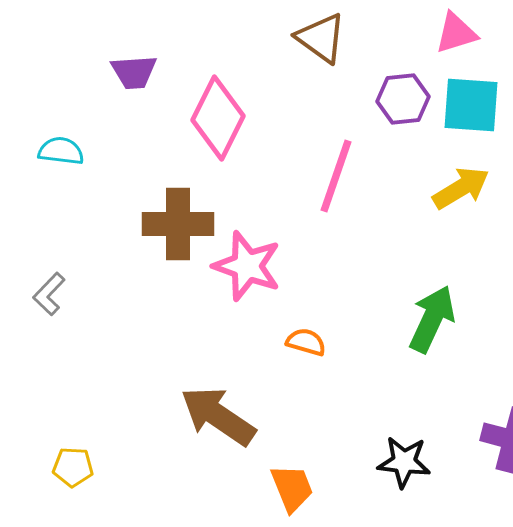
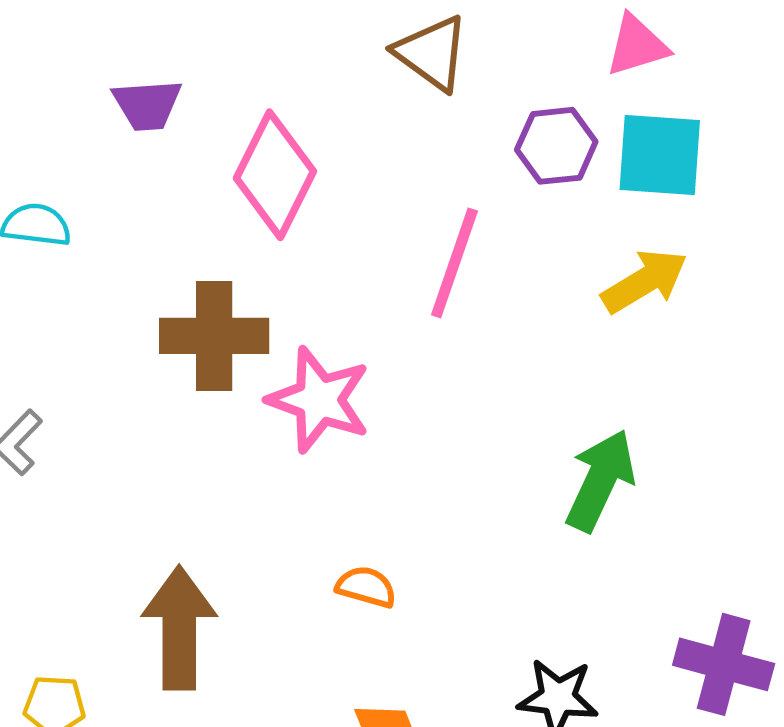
orange semicircle: (306, 342) -> (366, 587), moved
brown arrow: (218, 416) -> (179, 628), moved, turned 56

